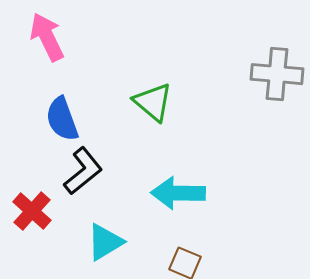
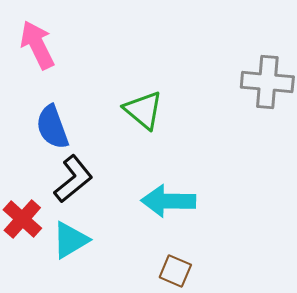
cyan triangle: (105, 242) -> (70, 240), moved

